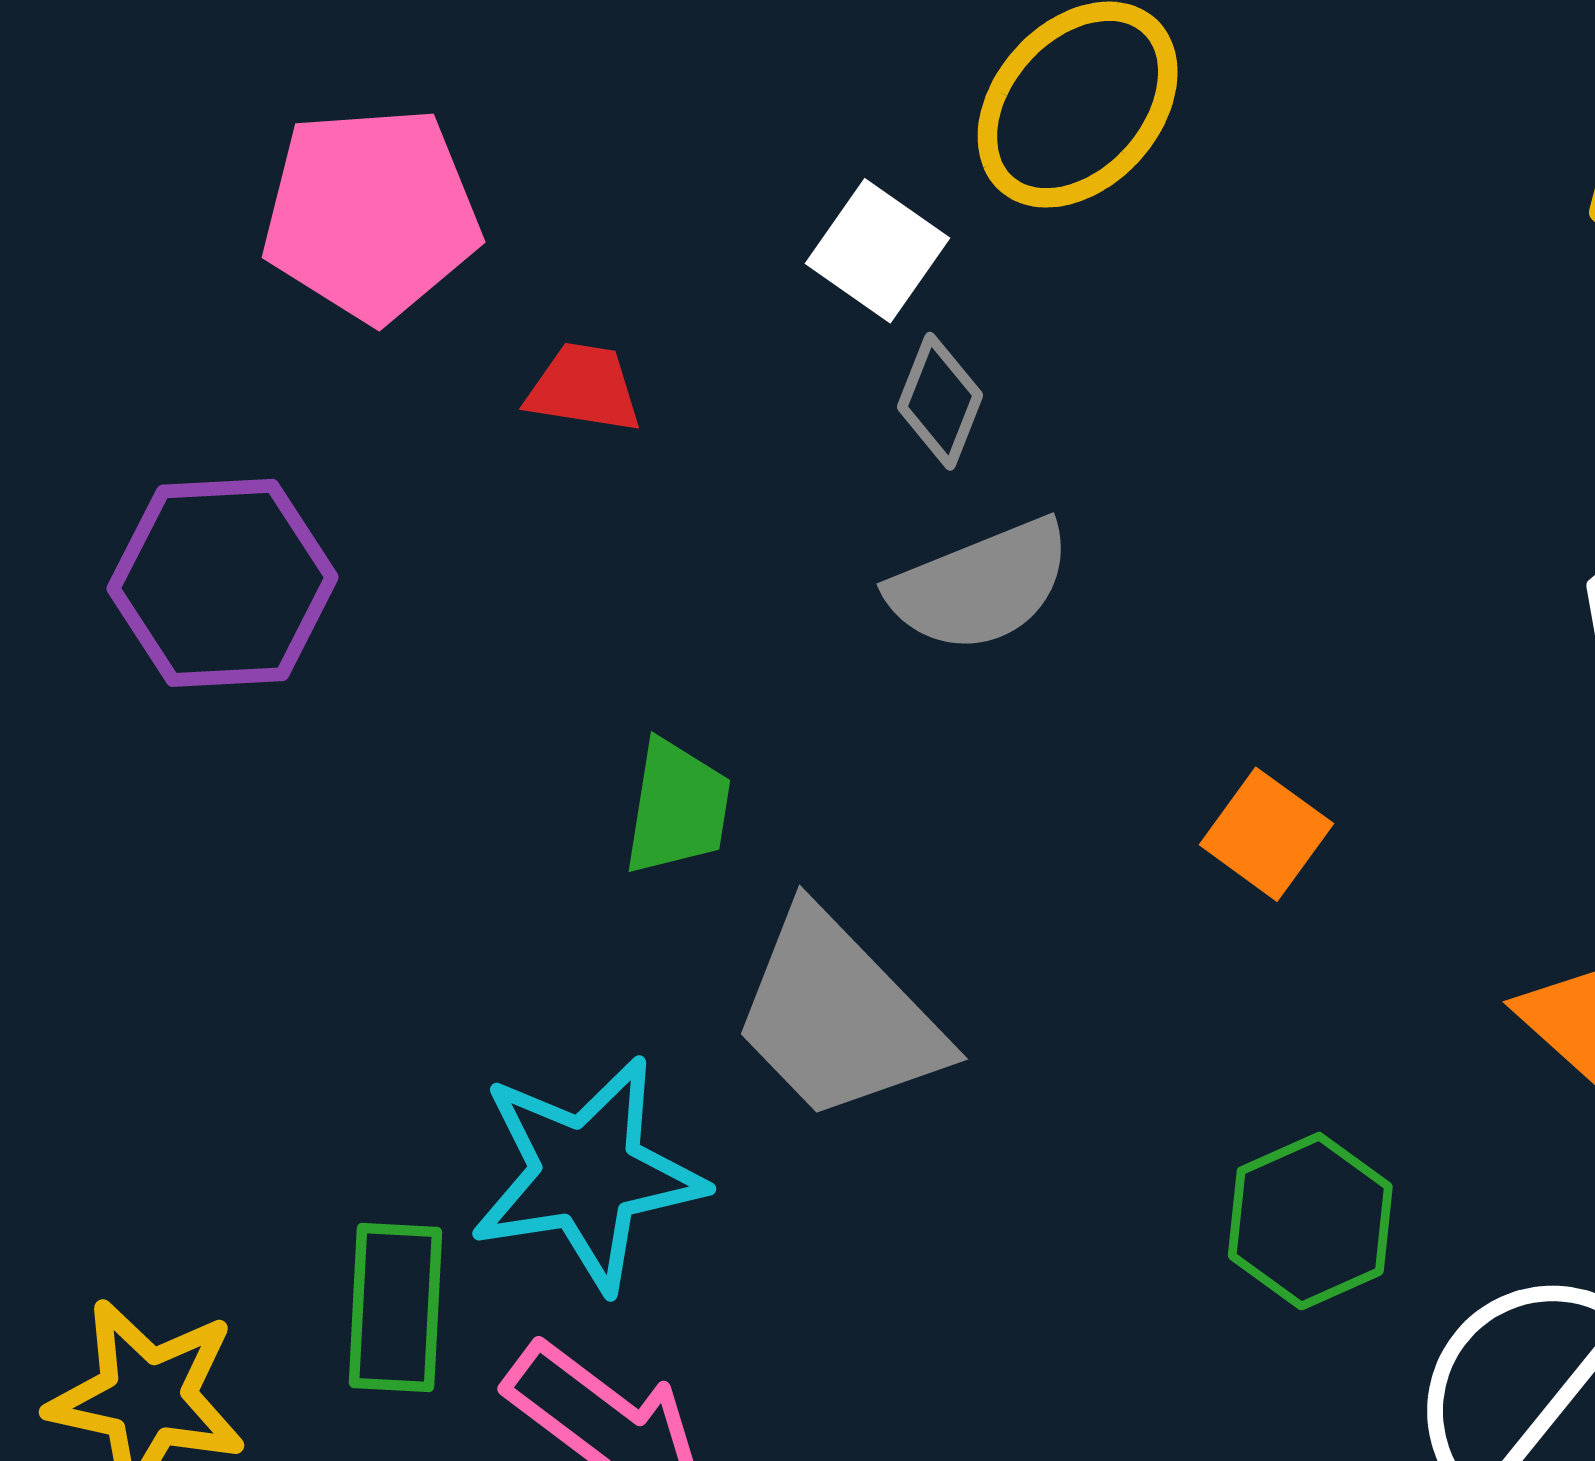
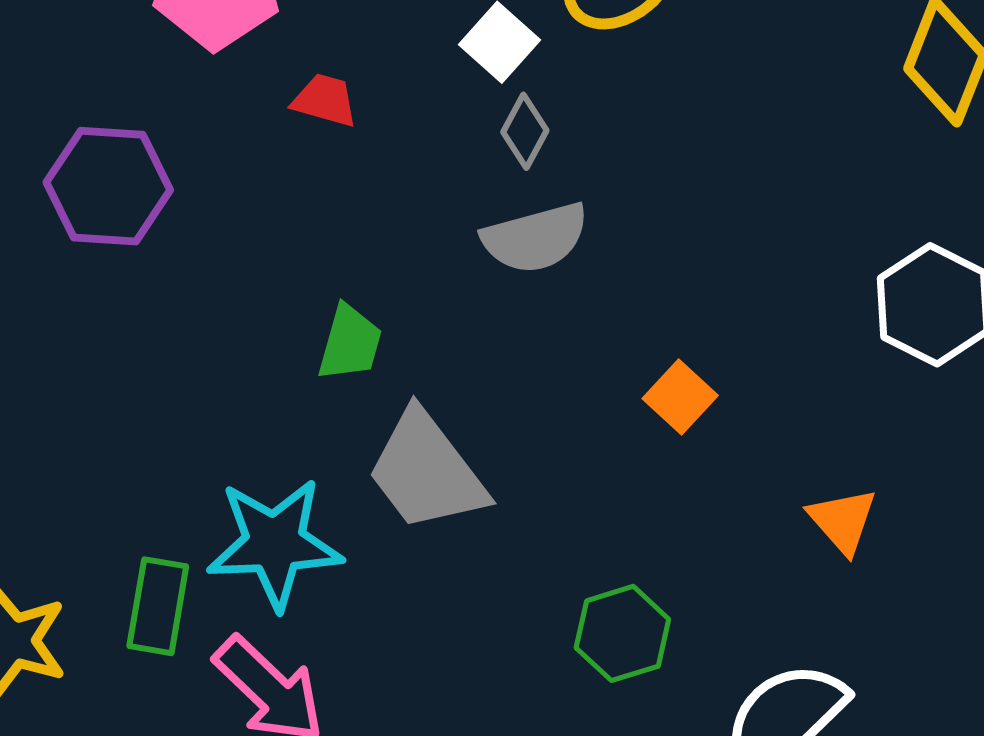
green hexagon: (1310, 1221) -> (622, 633), moved

